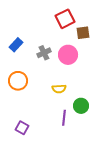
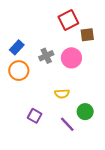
orange circle: (18, 81) -> (19, 71), moved
purple line: (64, 118) -> (67, 124), turned -49
purple square: (22, 128) -> (35, 116), moved

